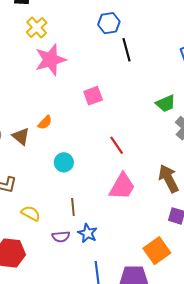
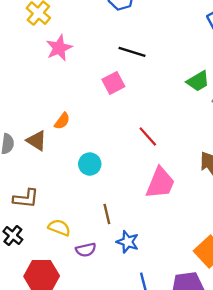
black line: (126, 50) -> (132, 52), moved, turned -50
pink star: (50, 60) -> (59, 48), size x0.7
purple semicircle: (61, 237) -> (86, 250), moved

